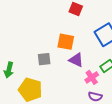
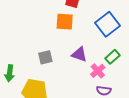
orange square: (66, 42) -> (65, 22), moved

